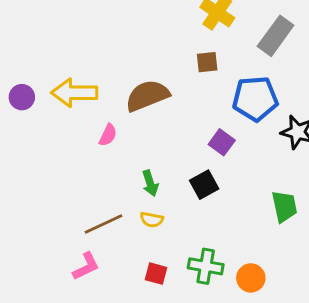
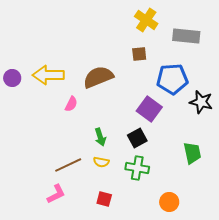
gray rectangle: (276, 36) -> (186, 36), turned 60
purple square: (222, 142) -> (149, 109), size x1.4
green cross: (206, 266) -> (137, 168), moved

